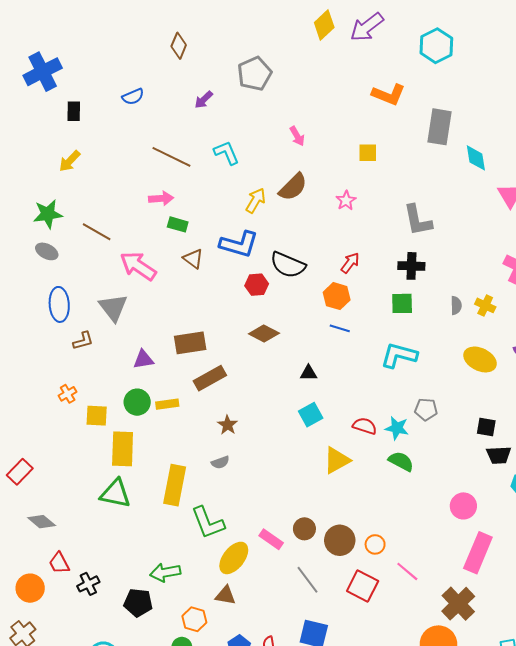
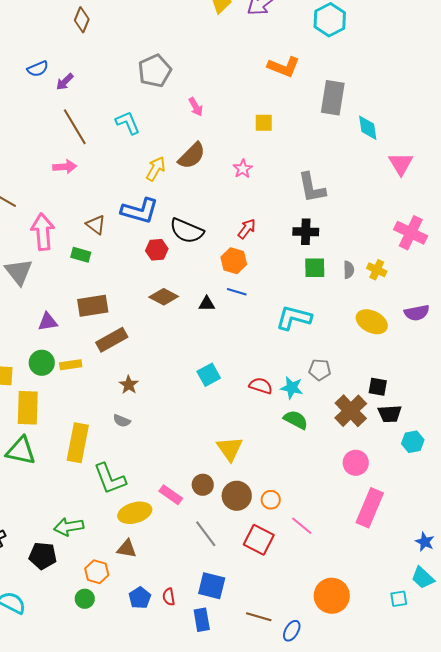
gray pentagon: (255, 74) -> (155, 71), moved
purple arrow: (204, 100) -> (65, 82), moved
brown line: (171, 157) -> (75, 127), turned 33
green rectangle: (178, 224) -> (81, 255), moved
pink arrow: (138, 266) -> (43, 232), turned 51
green square: (402, 303) -> (315, 268), moved
black triangle: (309, 373) -> (207, 304), moved
yellow triangle: (337, 460) -> (230, 449), moved, turned -36
gray semicircle: (220, 462) -> (122, 421), turned 42
yellow ellipse: (234, 558) -> (135, 513), turned 36
brown cross: (458, 604) -> (351, 411), moved

